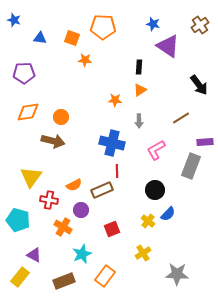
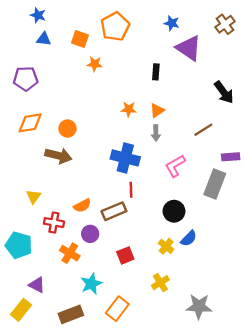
blue star: (14, 20) -> (38, 15), moved
orange pentagon: (103, 27) -> (115, 27), turned -30
orange triangle: (140, 90) -> (157, 110), moved
yellow triangle: (31, 177) -> (34, 196), size x0.6

